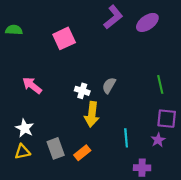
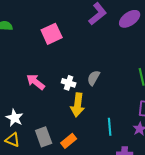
pink arrow: (32, 85) -> (36, 82), moved
yellow triangle: (22, 152) -> (13, 140), turned 35

